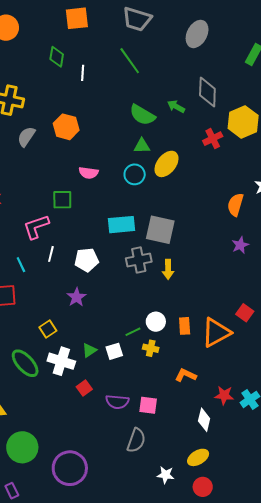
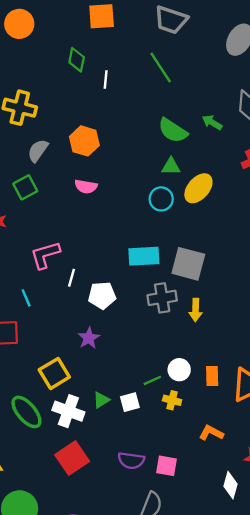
pink semicircle: (89, 173) -> (86, 186), moved
green square: (62, 200) -> (25, 187), moved, turned -30
white line: (51, 254) -> (72, 278), moved
yellow square: (48, 329) -> (54, 373), size x1.5
red square: (84, 388) -> (72, 458), moved, size x1.8

